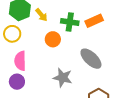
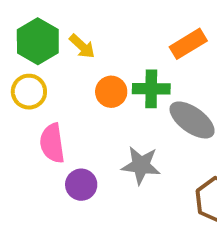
green cross: (70, 22) -> (151, 89), moved
purple circle: (17, 82) -> (81, 185), moved

